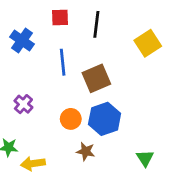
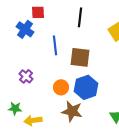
red square: (60, 18) -> (38, 12), moved
brown square: (96, 78) -> (80, 57), turned 30
brown star: (86, 151) -> (72, 111), size x1.5

